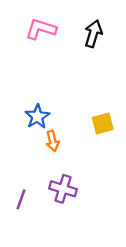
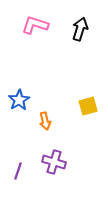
blue star: (37, 117) -> (19, 100), moved

